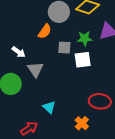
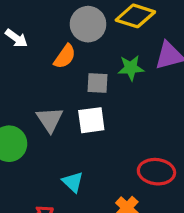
white arrow: (19, 52) -> (16, 38), moved
white square: (83, 60) -> (91, 120), moved

